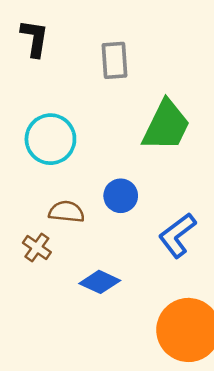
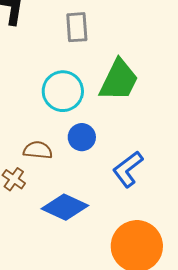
cyan circle: (50, 139) -> (63, 91), moved
blue diamond: (100, 282) -> (65, 207), size x1.4

